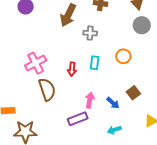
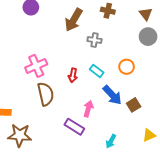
cyan rectangle: (95, 63) -> (97, 71), turned -64
blue arrow: (113, 103) -> (112, 95), moved, size x1.5
purple rectangle: (78, 119) -> (74, 127), turned 48
cyan arrow: (114, 130) -> (111, 141), turned -48

